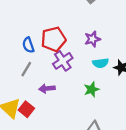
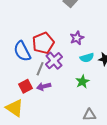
blue semicircle: (28, 45) -> (22, 51), size x1.5
gray line: (26, 69) -> (40, 69), moved
red square: (26, 109) -> (25, 86), moved, turned 32

